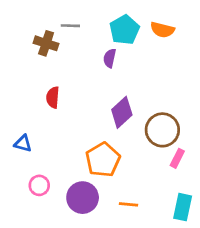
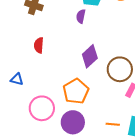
pink circle: (39, 185) -> (42, 108), moved, size x1.6
purple circle: (83, 198) -> (73, 122), moved
orange line: (129, 204) -> (113, 124), moved

